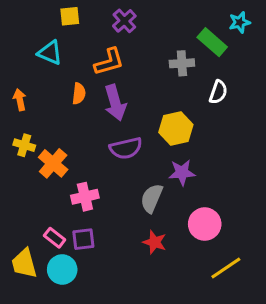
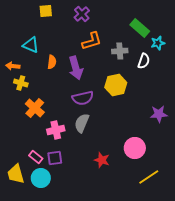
cyan star: (240, 22) -> (158, 43), moved
cyan triangle: (50, 53) -> (31, 45), moved
orange L-shape: (109, 62) -> (92, 41), moved
gray cross: (182, 63) -> (120, 51), moved
orange arrow: (20, 100) -> (13, 66), turned -72
yellow cross: (24, 145) -> (21, 83), moved
purple star: (182, 172) -> (159, 114), moved
gray semicircle: (152, 198) -> (82, 123), moved

